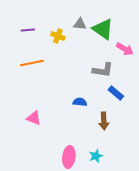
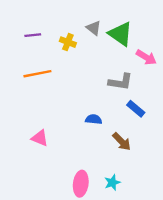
gray triangle: (80, 24) -> (94, 28), turned 32
brown arrow: (104, 121) -> (122, 142), turned -42

